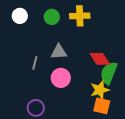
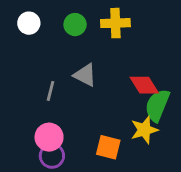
gray triangle: (59, 52) -> (85, 75), turned 30
pink circle: (61, 78) -> (49, 137), moved
orange square: (102, 106) -> (108, 147), moved

